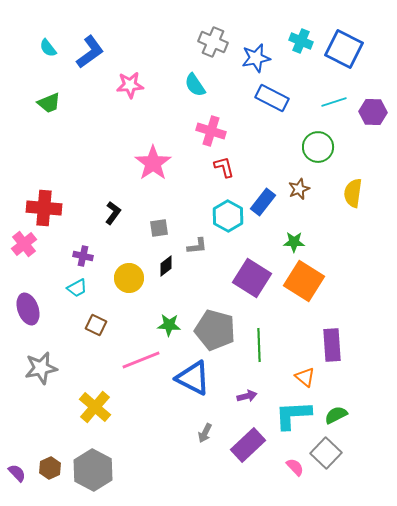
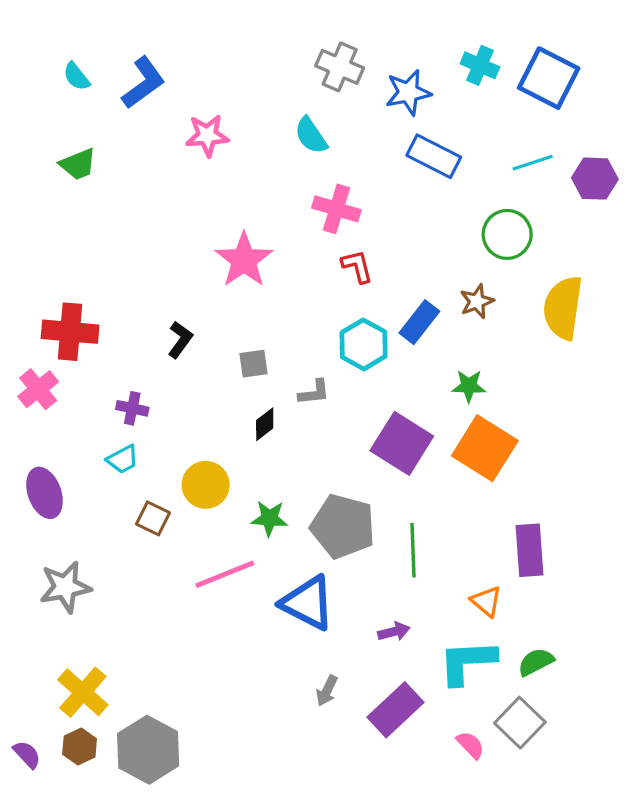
yellow semicircle: (353, 193) -> (563, 308), size x1.4
yellow circle: (129, 278) -> (206, 485), moved
yellow cross: (95, 407) -> (83, 692), moved

